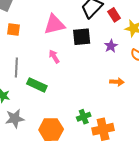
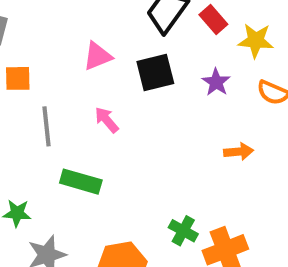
pink triangle: (54, 24) -> (97, 56), size x0.7
gray line: (16, 67) -> (47, 126), moved
green cross: (84, 117) -> (183, 231), turned -32

